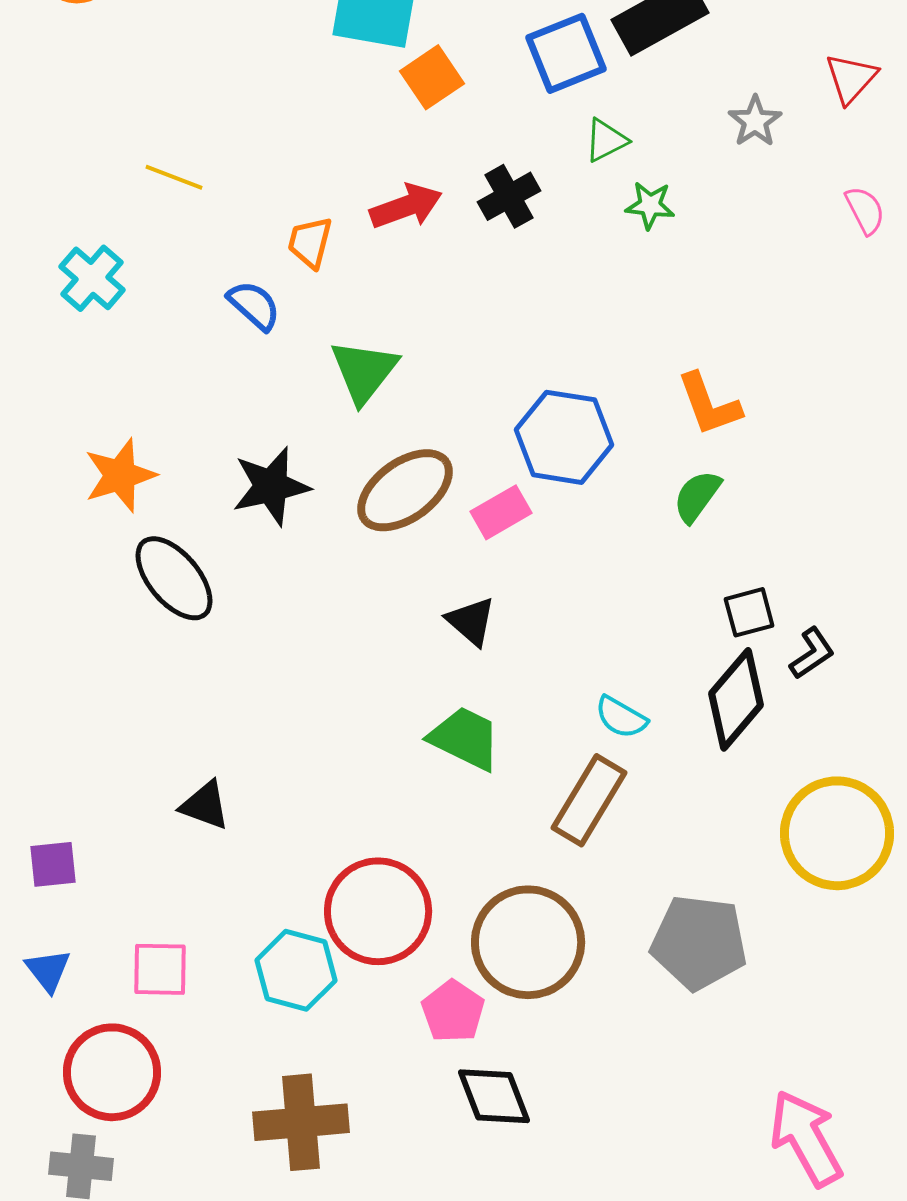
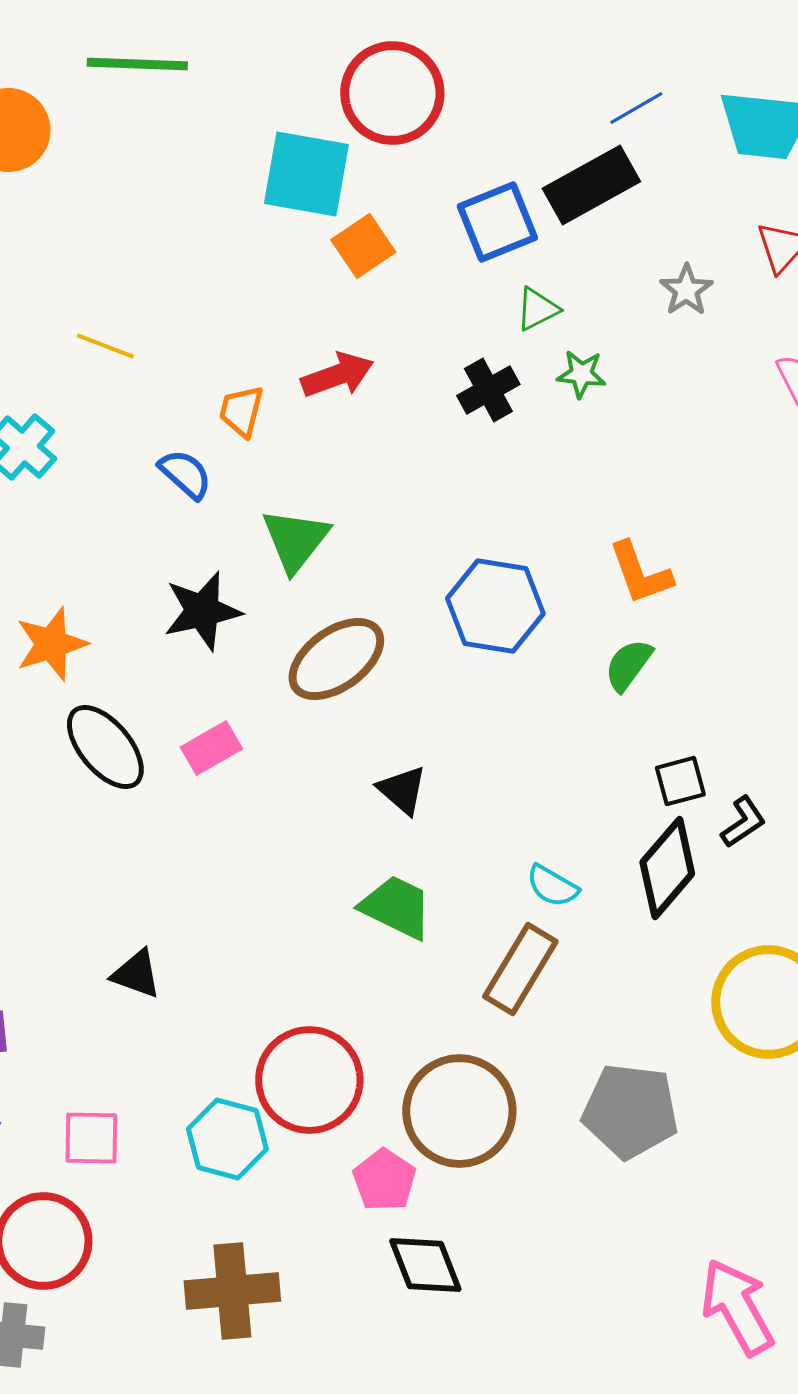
black cross: (509, 196) -> (488, 390), moved
black star: (271, 486) -> (202, 611), moved
pink rectangle: (501, 512) -> (211, 748), moved

